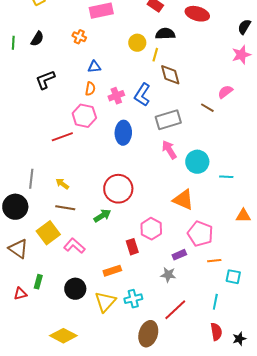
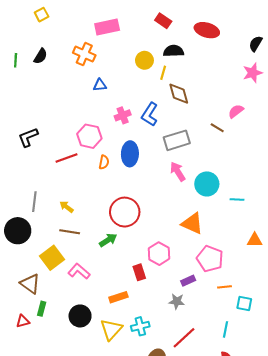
orange cross: (79, 37) -> (84, 54), size x1.5
black L-shape: (45, 80) -> (28, 137), moved
orange semicircle: (90, 89) -> (104, 162), moved
brown triangle: (18, 249) -> (30, 284), moved

